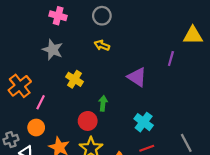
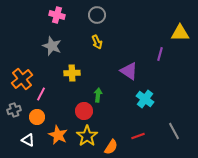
yellow arrow: (102, 45) -> (97, 42), turned -136
yellow cross: (75, 79) -> (72, 73), turned -35
cyan cross: (144, 122) -> (145, 99), moved
gray cross: (11, 140) -> (14, 110), moved

